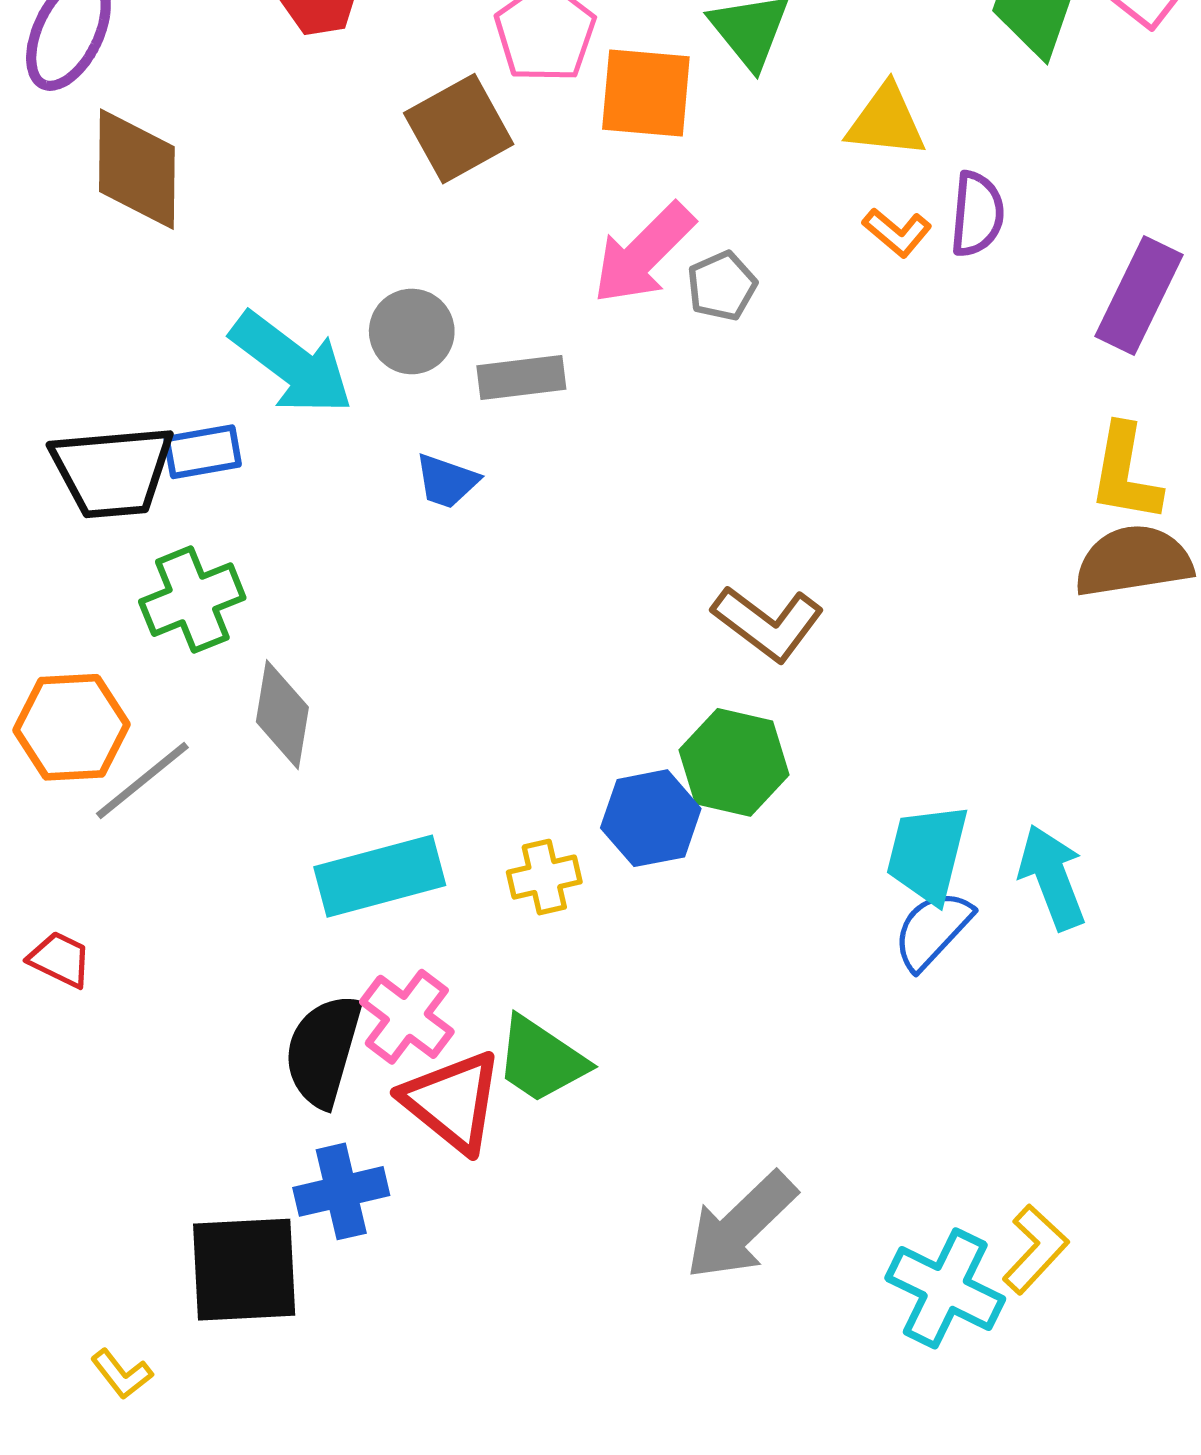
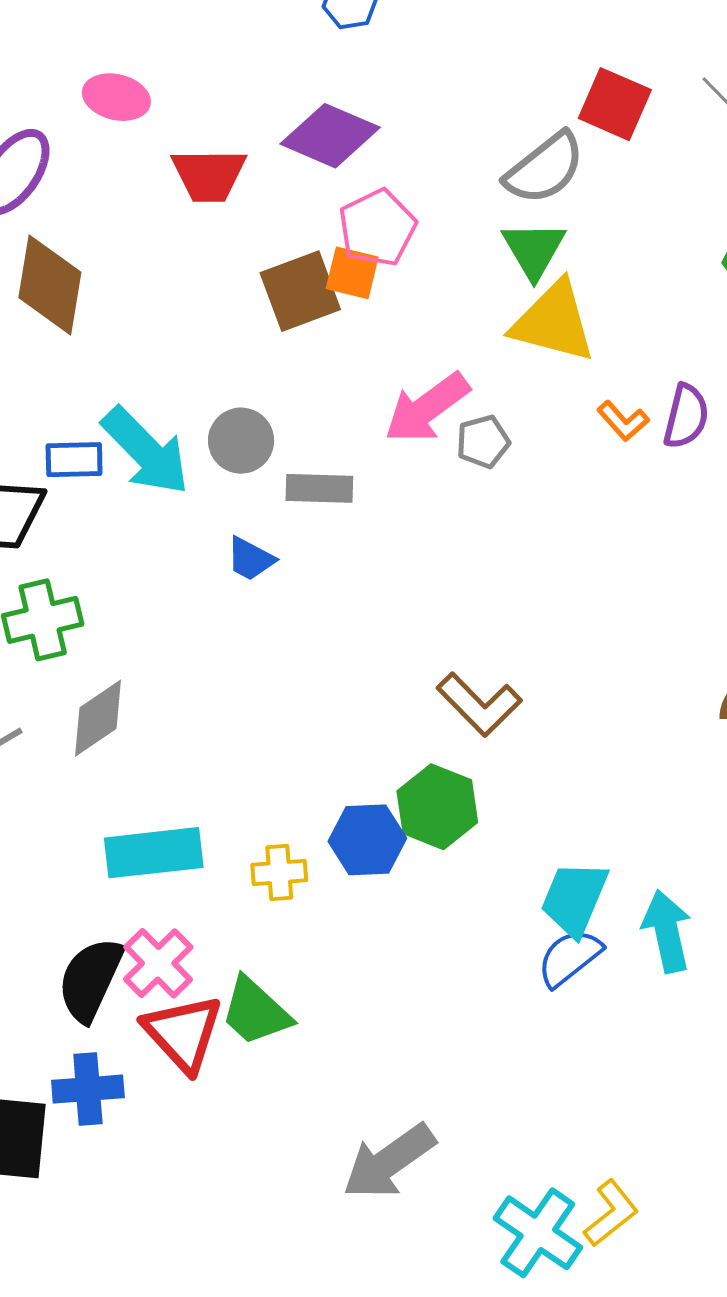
orange square: (646, 93) -> (352, 273), moved, size x0.7
yellow triangle: (886, 121) -> (553, 322), moved, size x1.4
blue rectangle: (203, 452) -> (74, 460), moved
gray diamond: (282, 715) -> (98, 718), turned 38

